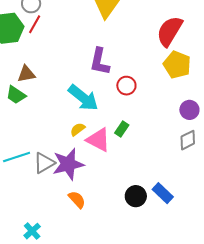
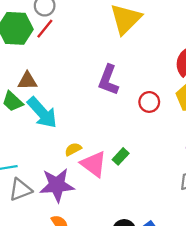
red circle: (126, 86) -> (149, 102), moved
cyan arrow: (83, 98) -> (42, 113), moved
gray triangle: (44, 163) -> (20, 190), moved

